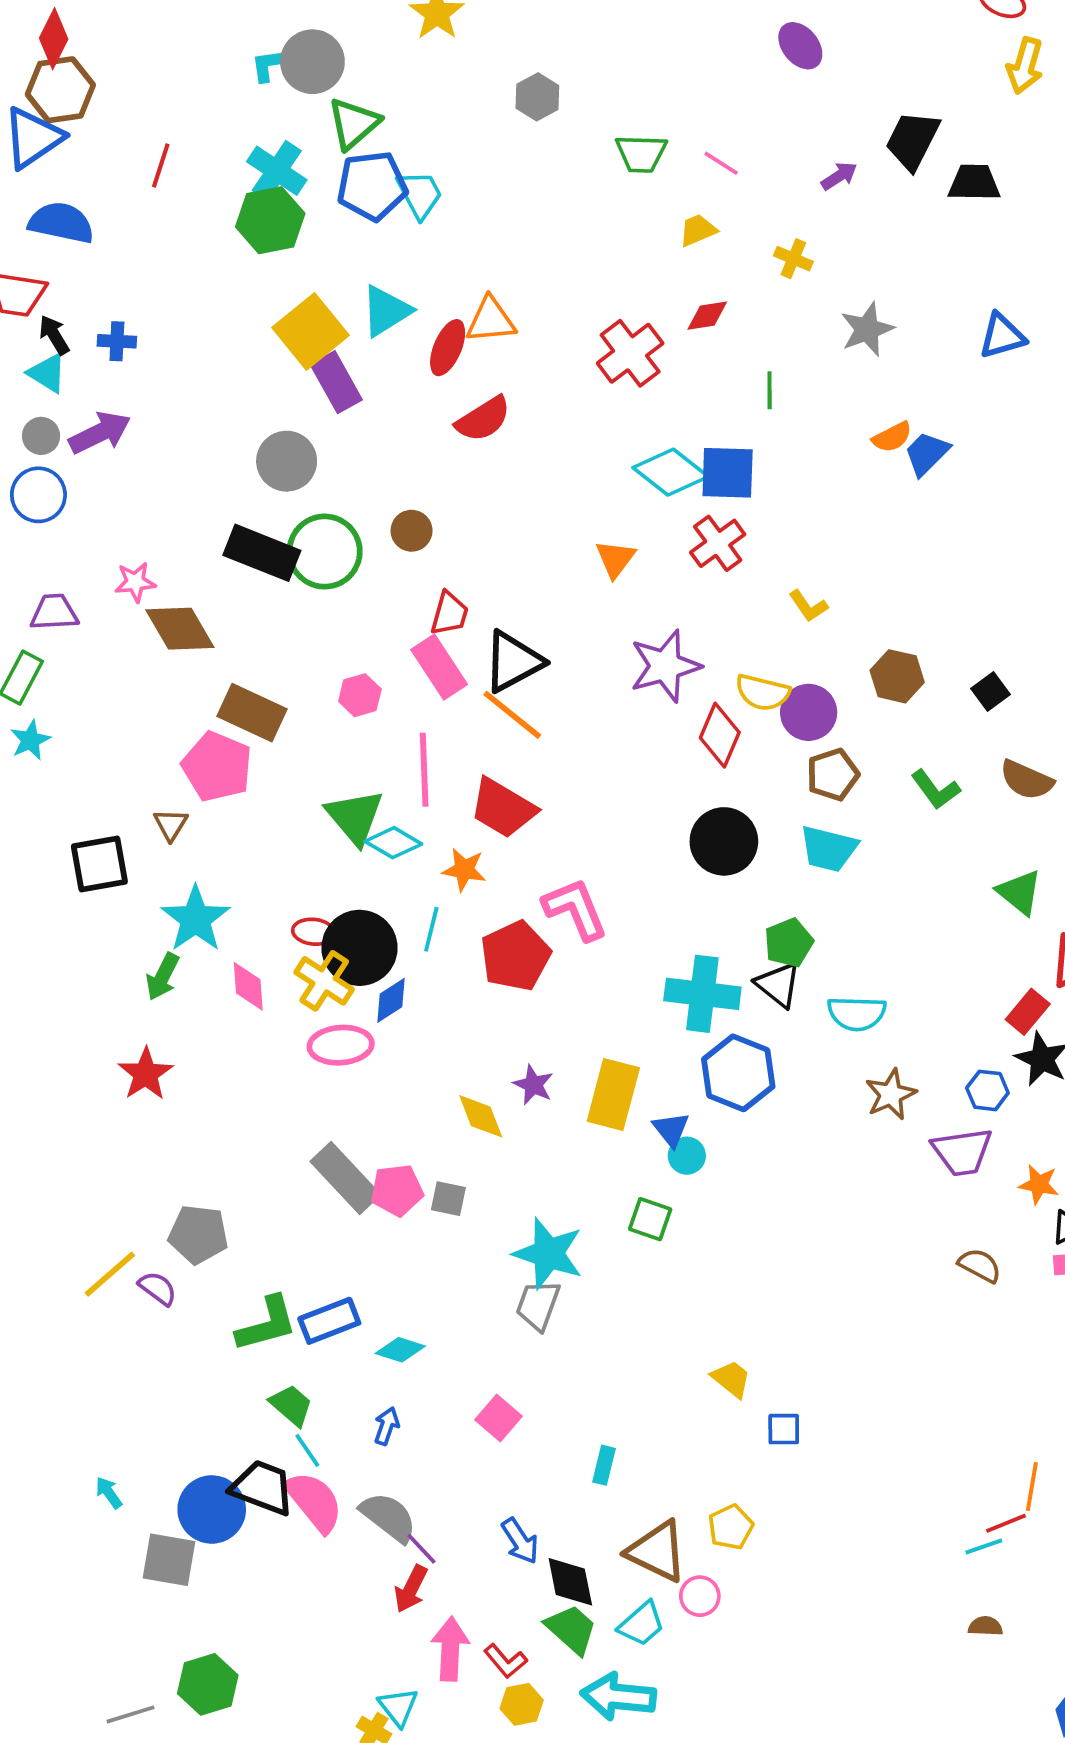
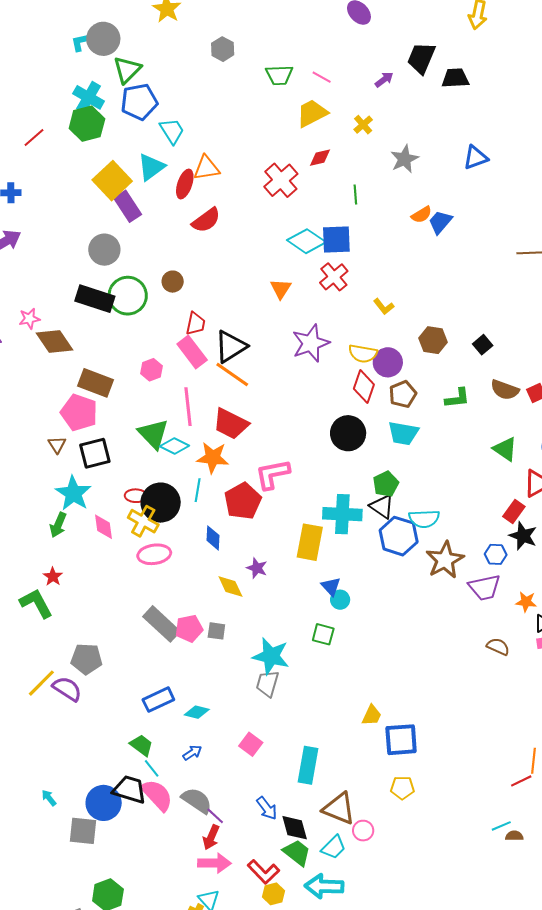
red line: (161, 166) -> (34, 137), moved, turned 35
cyan trapezoid: (420, 194) -> (172, 131), moved
yellow trapezoid: (698, 230) -> (312, 113), size x1.6
yellow cross: (793, 259) -> (363, 125), turned 30
red diamond: (720, 735) -> (364, 387), moved
green L-shape: (936, 789) -> (457, 398), turned -56
black square: (99, 864) -> (95, 453), moved
orange star: (464, 870) -> (213, 458), size x1.4
pink L-shape: (575, 909) -> (272, 474), turned -75
blue diamond: (391, 1000) -> (213, 538), moved, turned -50
blue hexagon: (738, 1073) -> (399, 536), moved
red star: (146, 1074) -> (53, 577), size x0.7
brown star: (891, 1094) -> (445, 560), size x1.4
yellow rectangle: (613, 1095) -> (310, 542), moved
purple semicircle: (158, 1288) -> (67, 689), size x1.4
green L-shape: (267, 1324) -> (36, 603), moved, turned -99
yellow trapezoid: (731, 1379) -> (372, 715), turned 80
blue arrow: (387, 1426) -> (192, 753), turned 42
blue square: (784, 1429) -> (401, 740), size x1.8
cyan rectangle: (604, 1465) -> (308, 765), size x1.8
yellow pentagon: (731, 1527) -> (402, 788), moved, turned 30
cyan line: (984, 1546) -> (501, 826), moved
pink arrow: (450, 1649) -> (214, 863), moved, turned 92
red L-shape: (506, 1661) -> (263, 872), size x1.4

